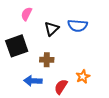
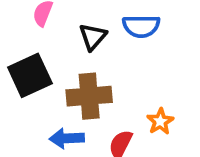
brown cross: (47, 60) -> (89, 96), size x1.6

